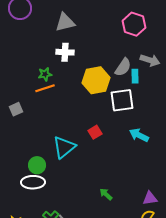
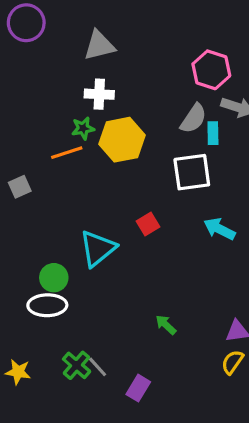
pink hexagon: (134, 24) -> (211, 70), moved
green star: (45, 74) -> (83, 128), moved
yellow hexagon: (96, 80) -> (122, 140), moved

